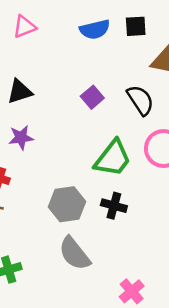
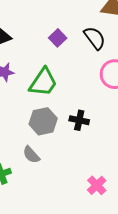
green trapezoid: (113, 158) -> (43, 82), moved
gray semicircle: (74, 254) -> (31, 155), moved, size x0.7

